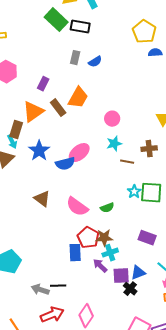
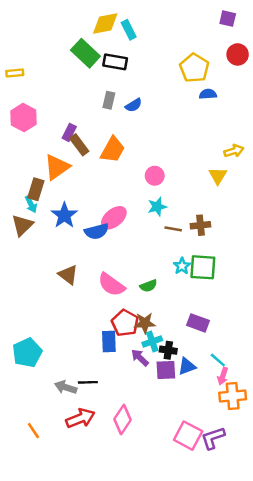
brown rectangle: (58, 108) -> (79, 145), moved
brown cross: (149, 149) -> (200, 225), moved
black cross: (130, 289) -> (168, 350), moved, turned -32

